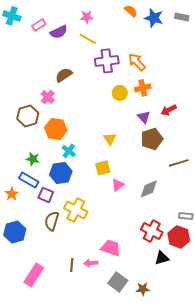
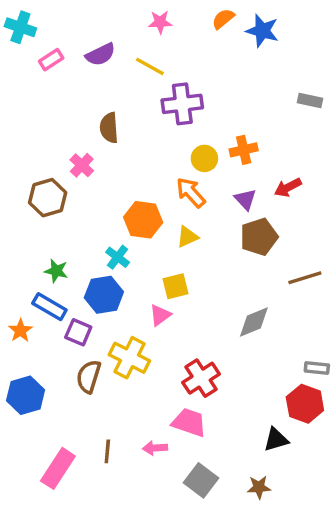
orange semicircle: (131, 11) -> (223, 19), turned -80
pink star: (87, 17) -> (160, 22), moved
gray rectangle: (182, 17) -> (310, 101), moved
pink rectangle: (39, 25) -> (51, 60), moved
orange arrow: (137, 62) -> (191, 192), moved
brown semicircle: (64, 75) -> (109, 128), turned -60
orange hexagon: (56, 129) -> (143, 220), moved
yellow triangle: (110, 139) -> (187, 237), turned 40
pink triangle: (118, 185) -> (160, 315), moved
red cross: (152, 231) -> (201, 378), moved, turned 30
brown line: (72, 265) -> (107, 451), moved
brown star: (143, 289) -> (259, 487), moved

